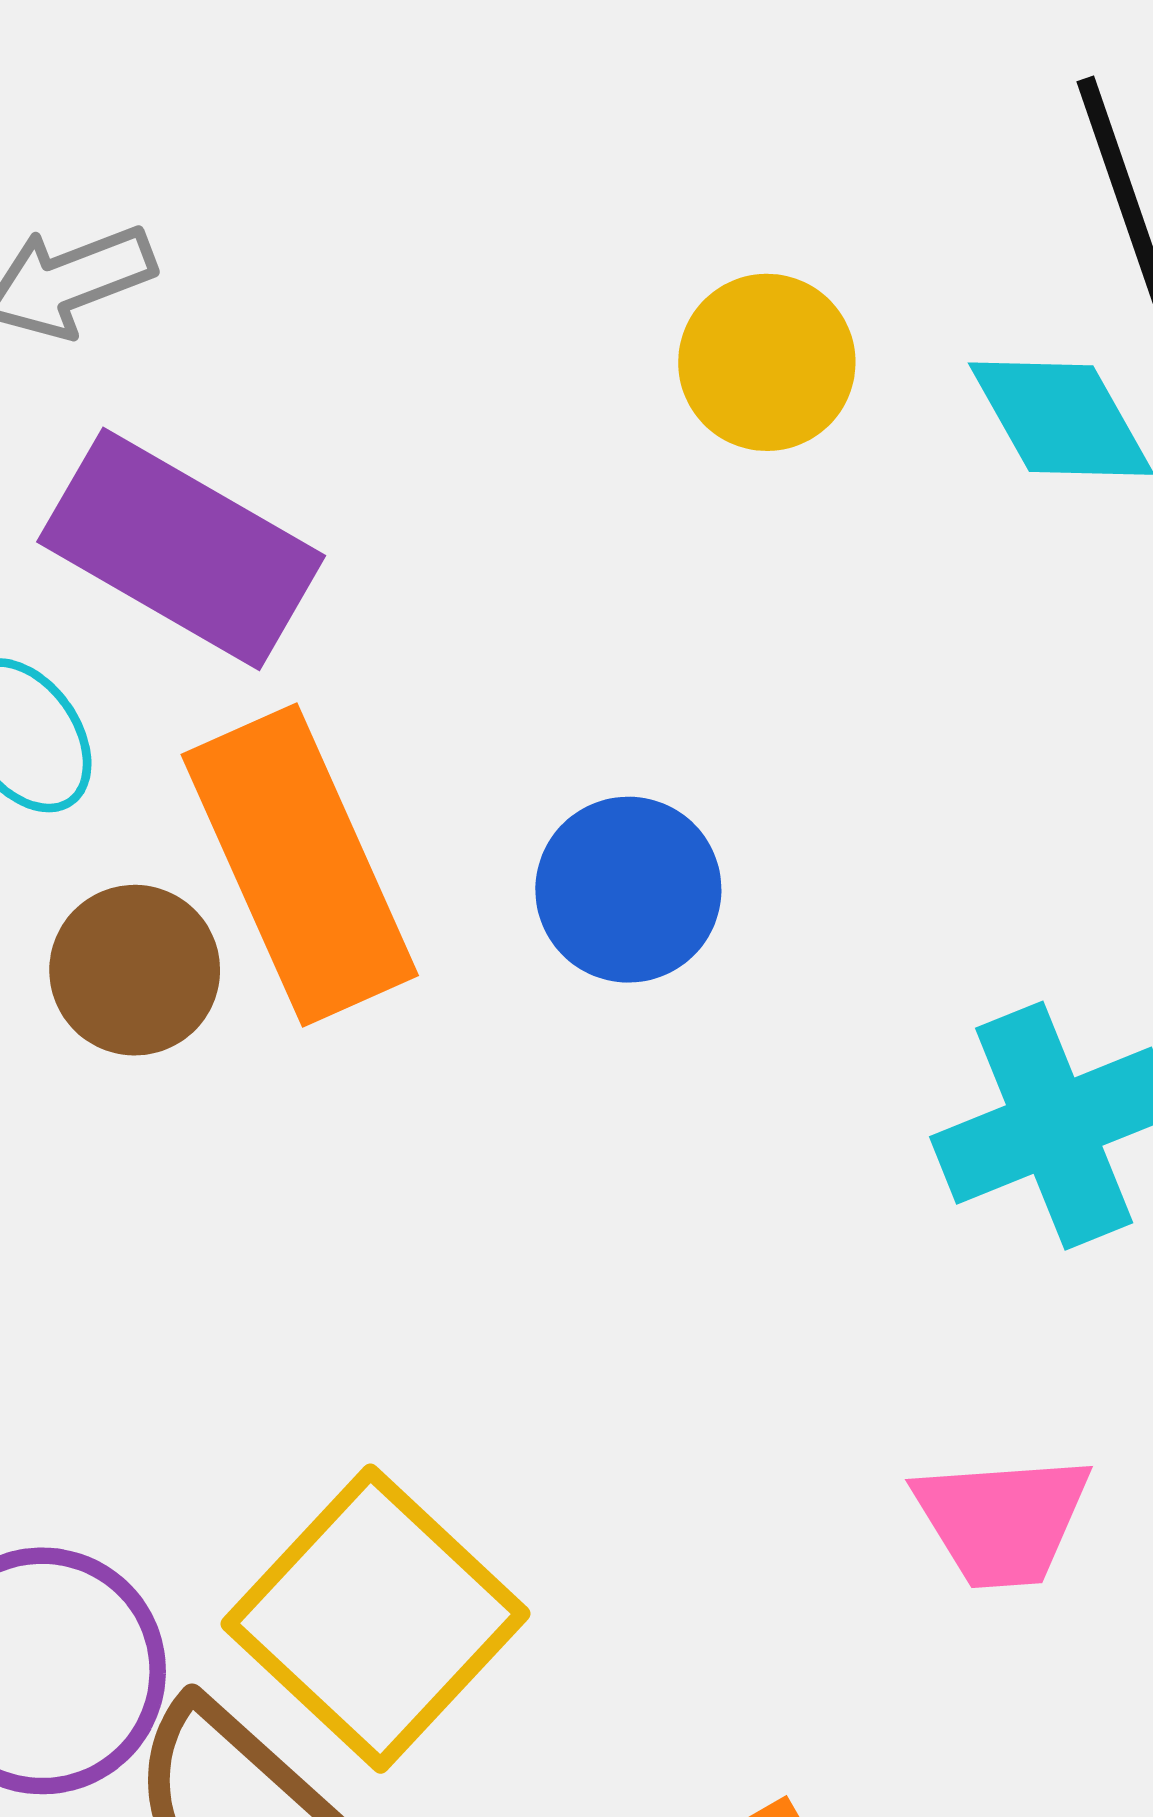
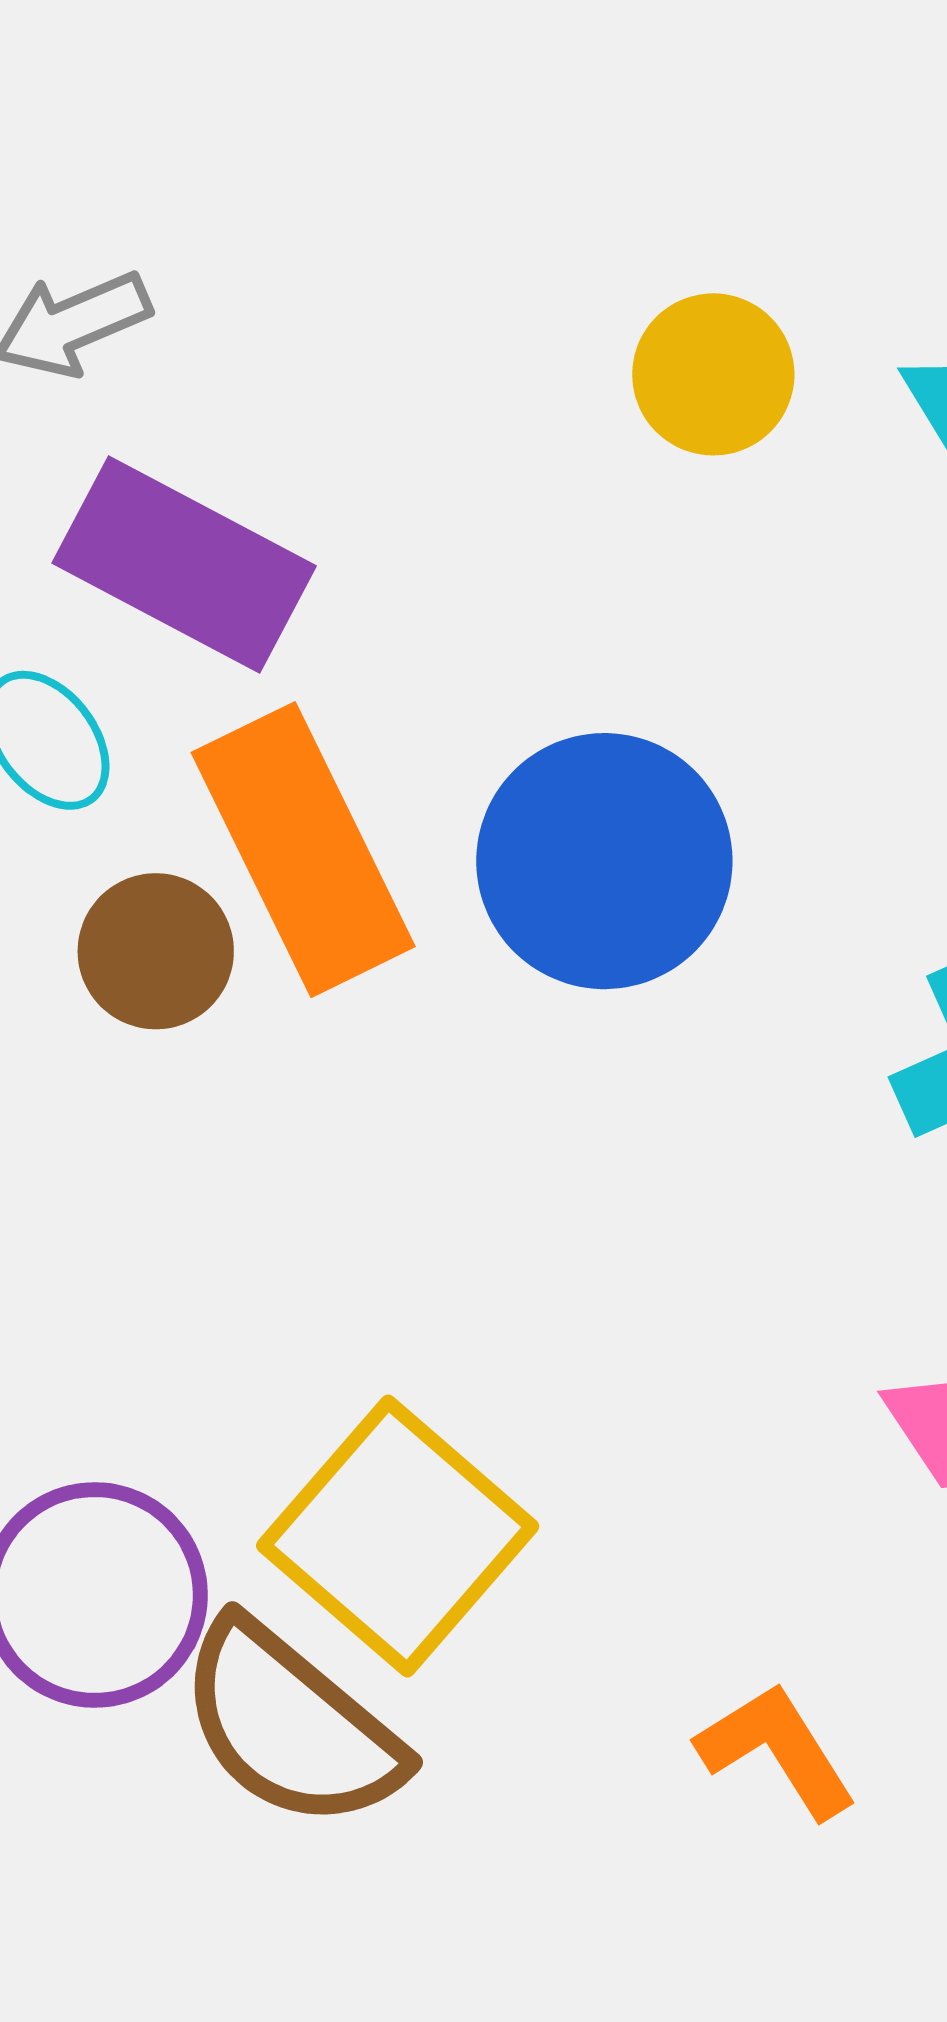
blue circle: (628, 890) -> (604, 861), size x1.5

